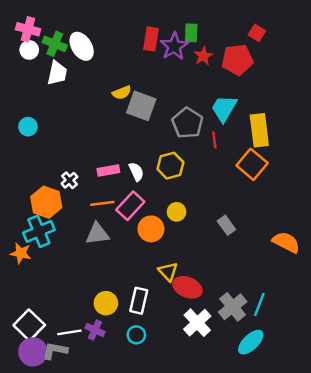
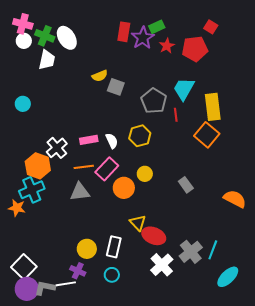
green rectangle: (191, 33) -> (157, 27), turned 63
gray square: (141, 106) -> (116, 87), size x0.7
white cross: (69, 180) -> (57, 148), size x1.5
white line: (69, 332) -> (66, 284), moved
cyan ellipse: (251, 342) -> (228, 277), moved

